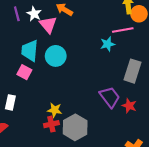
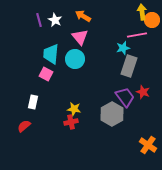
pink triangle: (48, 25) -> (80, 37), moved
gray rectangle: (132, 71) -> (129, 66), moved
red star: (129, 106) -> (143, 92), moved
gray hexagon: (75, 127) -> (112, 114), moved

